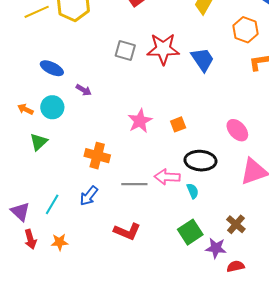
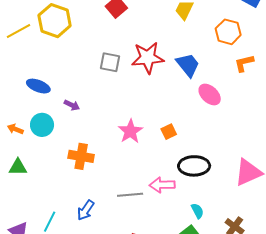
pink ellipse: (237, 130) -> (210, 95), moved
green triangle: (39, 142) -> (18, 167), moved, turned 48
orange cross: (97, 156) -> (81, 156), moved
cyan semicircle: (193, 191) -> (197, 211), moved

